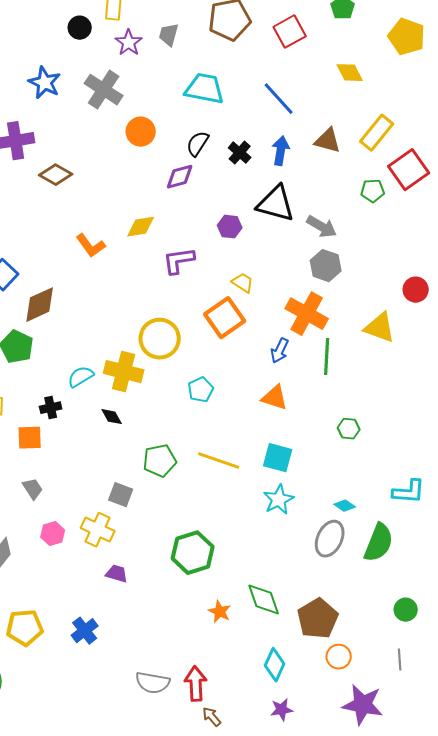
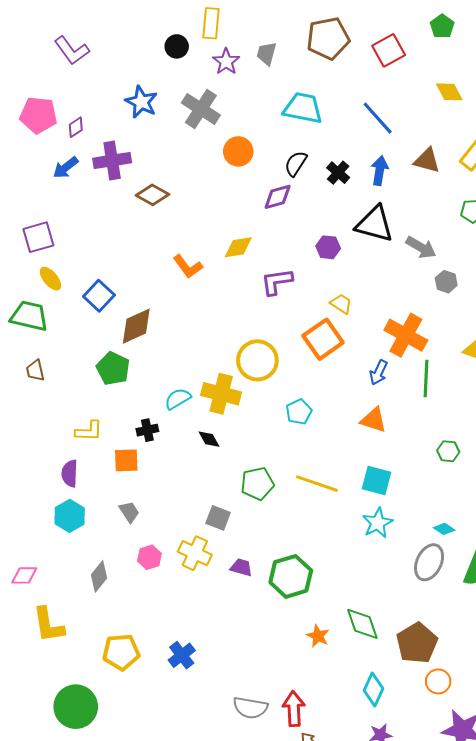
gray hexagon: (326, 266) -> (446, 282), moved, size x0.7
purple trapezoid: (117, 574) -> (241, 567), moved

